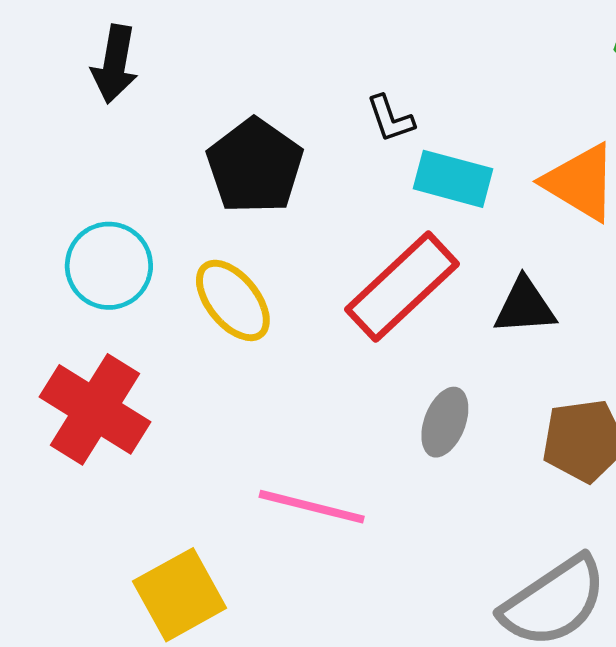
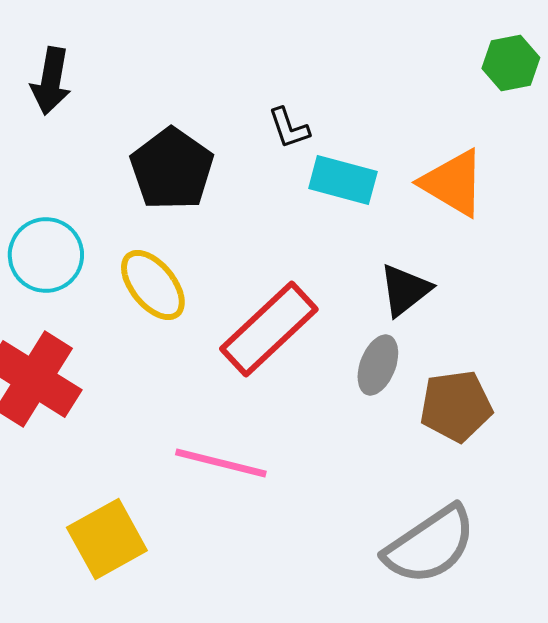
red rectangle: (402, 287) -> (269, 329), moved
black triangle: (525, 306) -> (405, 290), turned -34
gray ellipse: (445, 422) -> (378, 365), moved

